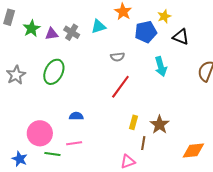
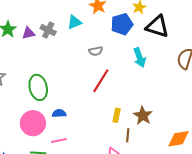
black triangle: (181, 37) -> (157, 26), size x1.4
green ellipse: (54, 72) -> (38, 87), moved, turned -35
pink circle: (40, 133) -> (33, 123), moved

